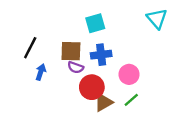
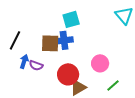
blue cross: (101, 55) -> (64, 40), moved
purple semicircle: (76, 67) -> (36, 65), moved
green line: (131, 100) -> (113, 85), moved

